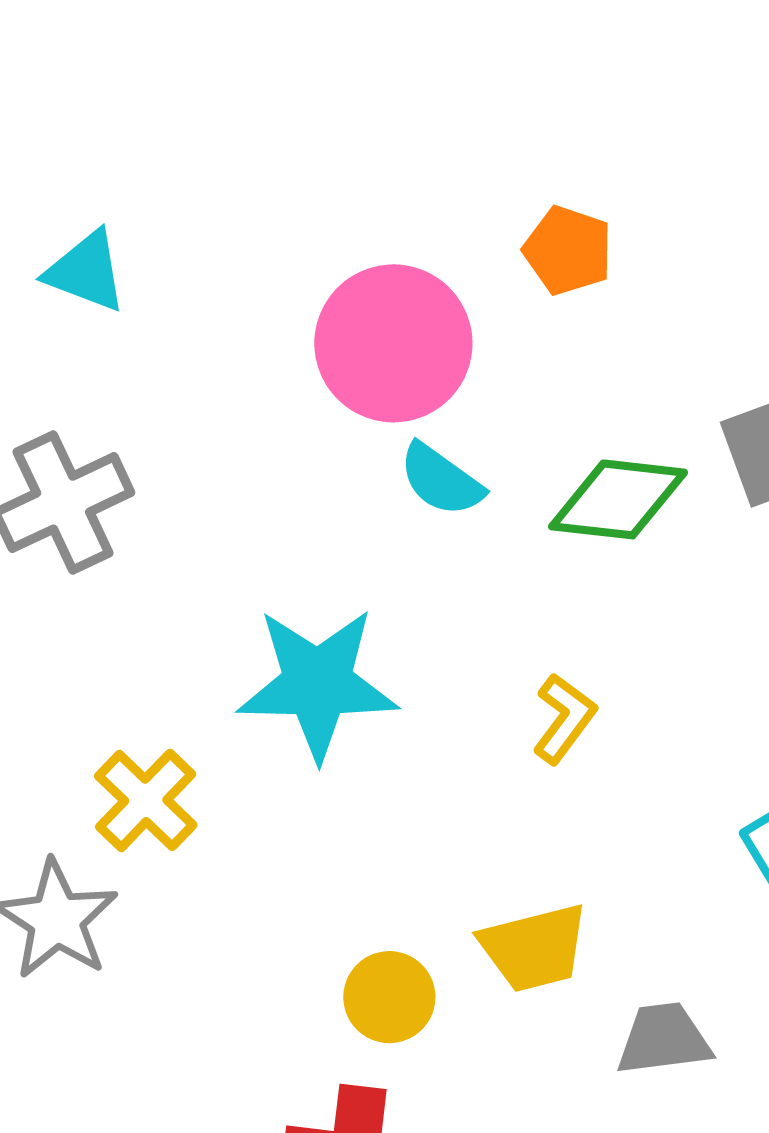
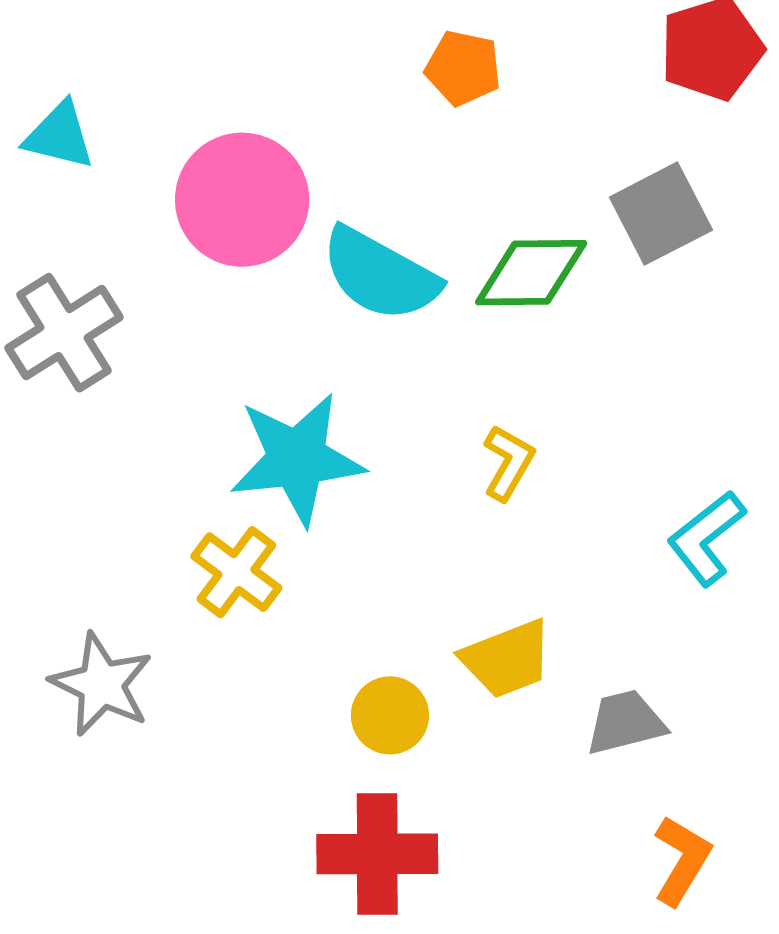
pink circle: (393, 343) -> (242, 200), moved
cyan semicircle: (441, 480) -> (380, 274), size x1.6
yellow cross: (146, 800) -> (236, 572), moved

